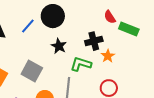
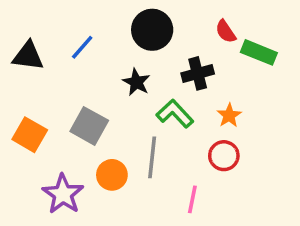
black circle: (53, 16) -> (152, 30), moved
orange star: (108, 56) -> (229, 115), moved
green L-shape: (81, 64) -> (175, 114), turned 30

